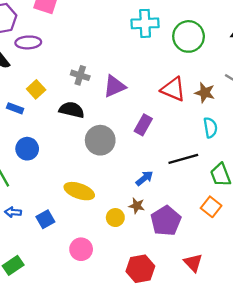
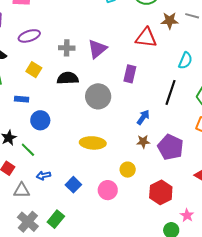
purple ellipse: (28, 42) -> (29, 36), moved
brown star: (205, 93) -> (170, 21), moved
blue rectangle: (15, 108) -> (22, 99), moved
cyan semicircle: (210, 128) -> (185, 61), turned 48
black line: (183, 159) -> (170, 92), turned -40
yellow circle: (115, 218) -> (128, 170), moved
blue square: (45, 219) -> (73, 185), moved

